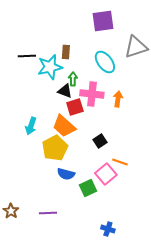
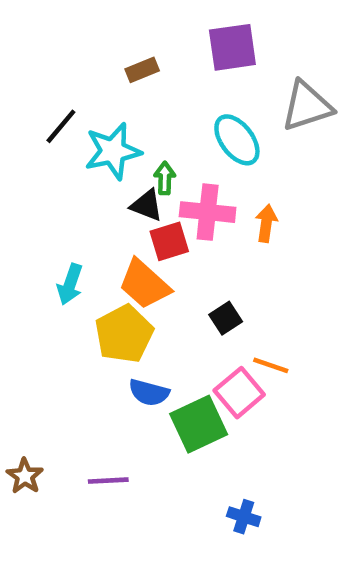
brown rectangle: (66, 52) -> (142, 70), moved, turned 64
black line: (27, 56) -> (61, 126), turned -48
green square: (88, 188) -> (199, 424), size x1.4

